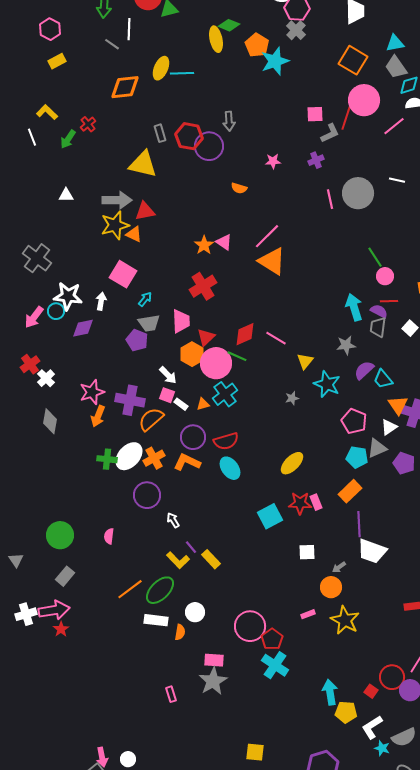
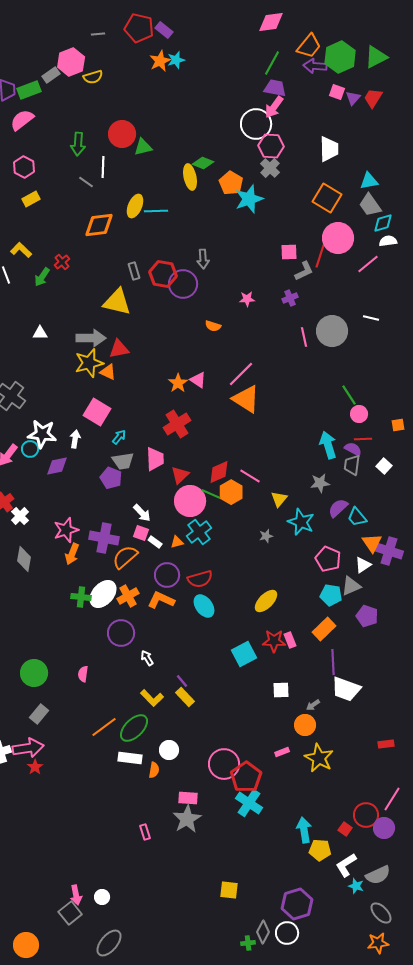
orange hexagon: (192, 354) -> (231, 492), moved
purple pentagon: (404, 463) -> (367, 616), moved
purple line: (191, 547) -> (182, 681), moved
red pentagon: (272, 639) -> (246, 777), size x1.4

